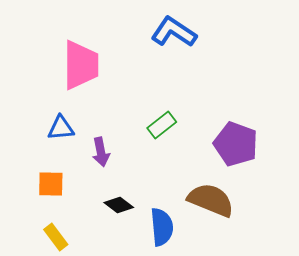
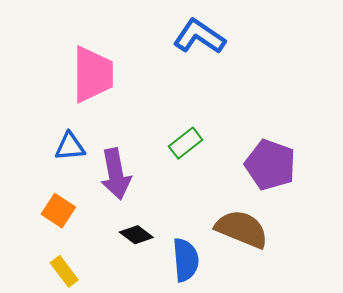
purple arrow: (101, 152) -> (116, 174), size x1.5
orange square: (51, 184) -> (58, 211), turned 32

